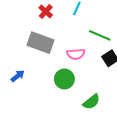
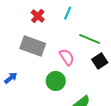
pink semicircle: (76, 54) -> (67, 57), turned -120

